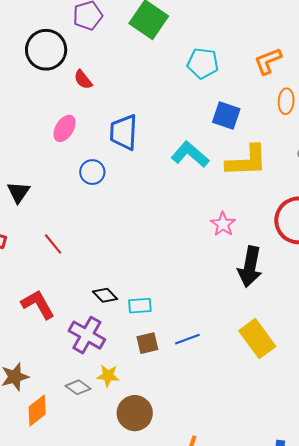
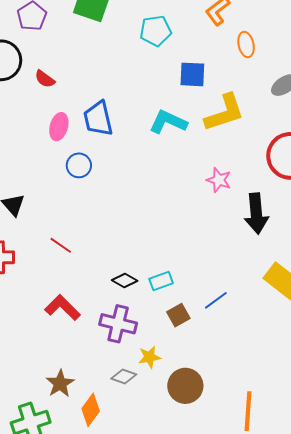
pink ellipse: (65, 128) -> (59, 127), moved

